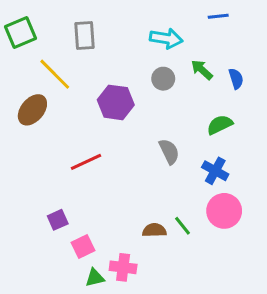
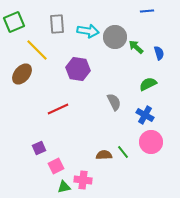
cyan arrow: (166, 39) -> (88, 31), moved
gray circle: (163, 79) -> (115, 37), moved, size x1.5

